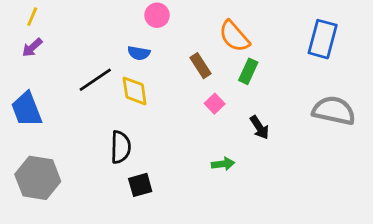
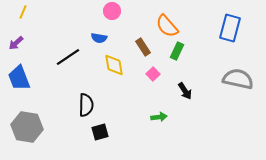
purple arrow: (32, 47) -> (16, 43), moved
yellow diamond: (135, 91) -> (114, 65), moved

